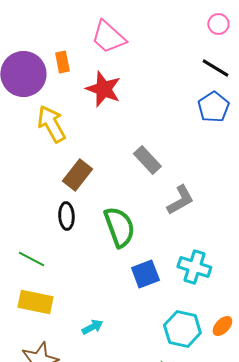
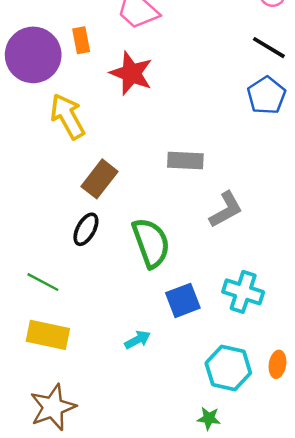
gray rectangle: (147, 160) -> (185, 161), turned -44
black ellipse: (66, 216) -> (86, 229), turned 32
orange ellipse: (222, 326) -> (277, 364), turned -35
cyan arrow: (92, 327) -> (138, 340), moved

